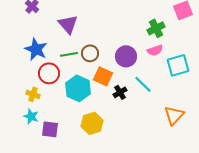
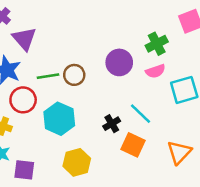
purple triangle: (68, 24) -> (24, 39), moved
purple circle: (126, 56) -> (119, 62), moved
orange square: (103, 76) -> (133, 145), moved

